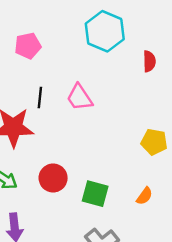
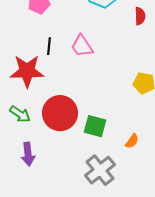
red circle: (53, 178) -> (60, 113), size x1.5
orange semicircle: (144, 196) -> (132, 141), moved

